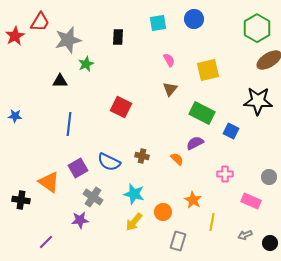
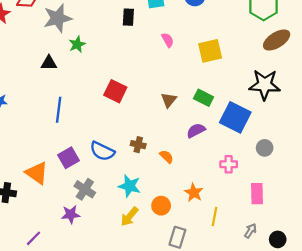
black rectangle: (118, 37) -> (128, 17), moved
brown triangle: (170, 89) -> (169, 100), moved
green rectangle: (202, 113) -> (204, 98), size x0.7
blue square: (231, 131) -> (235, 117), size x1.8
orange semicircle: (177, 159) -> (167, 157), moved
gray circle: (269, 177) -> (265, 148), moved
pink rectangle: (251, 201) -> (257, 194), turned 66
gray arrow: (245, 235) -> (250, 231), turned 144

